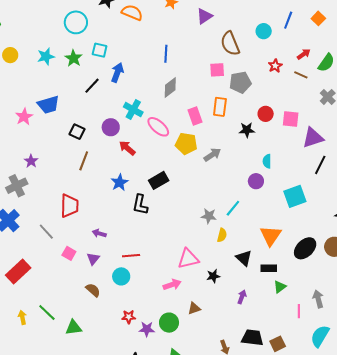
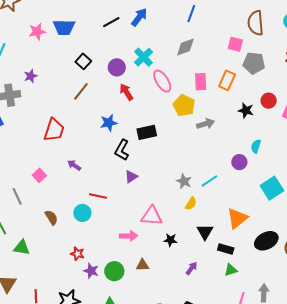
cyan square: (295, 196) -> (272, 188), turned -30
gray line: (46, 232) -> (17, 196), moved
purple triangle: (93, 259) -> (131, 177), moved

